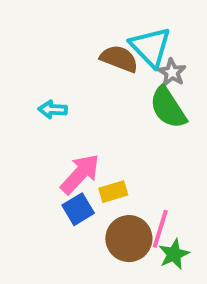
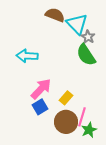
brown semicircle: (119, 59) -> (55, 15), moved
cyan arrow: (53, 110) -> (27, 56), size x1.5
yellow rectangle: (113, 192) -> (66, 98), moved, turned -32

